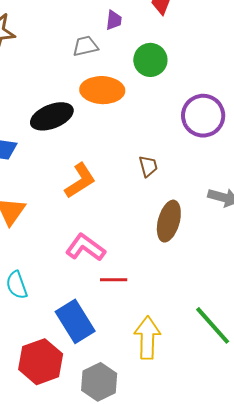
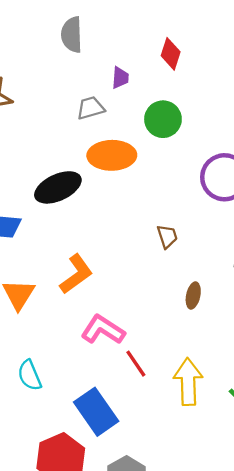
orange L-shape: (80, 181) -> (76, 274), moved
brown ellipse: (169, 221) -> (193, 296), size x0.6
red line: (114, 280) -> (136, 364), turned 60
yellow arrow: (147, 338) -> (188, 382), moved

